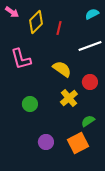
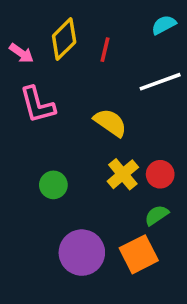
pink arrow: (12, 12) -> (21, 53), moved
red circle: (90, 82) -> (160, 174), moved
purple circle: (46, 142) -> (82, 253), size x1.6

